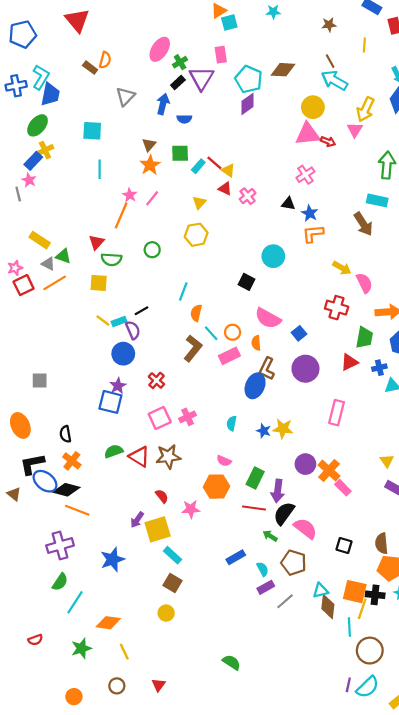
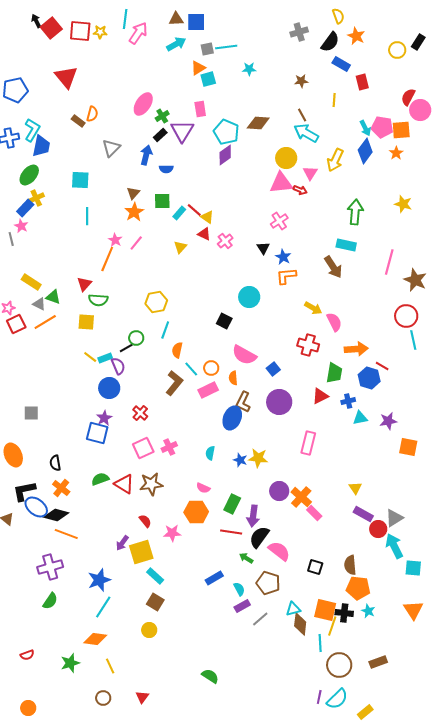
pink triangle: (355, 130) -> (310, 173), moved
black triangle: (288, 204) -> (263, 248), turned 48
yellow hexagon: (196, 235) -> (156, 302), moved
green circle: (152, 250) -> (136, 338), moved
cyan line: (75, 602) -> (103, 607), moved
orange circle: (74, 697) -> (28, 708), moved

